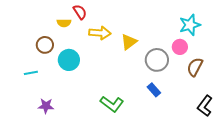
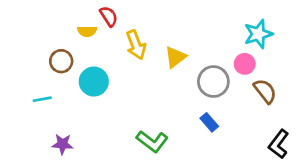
yellow arrow: (100, 33) -> (136, 45), turned 65
brown semicircle: (195, 67) -> (265, 91), turned 114

